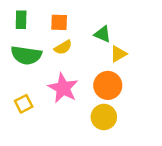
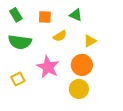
green rectangle: (21, 20) -> (16, 15), turned -32
green triangle: (103, 34) -> (76, 15), moved
yellow semicircle: (63, 47) -> (60, 36), moved

